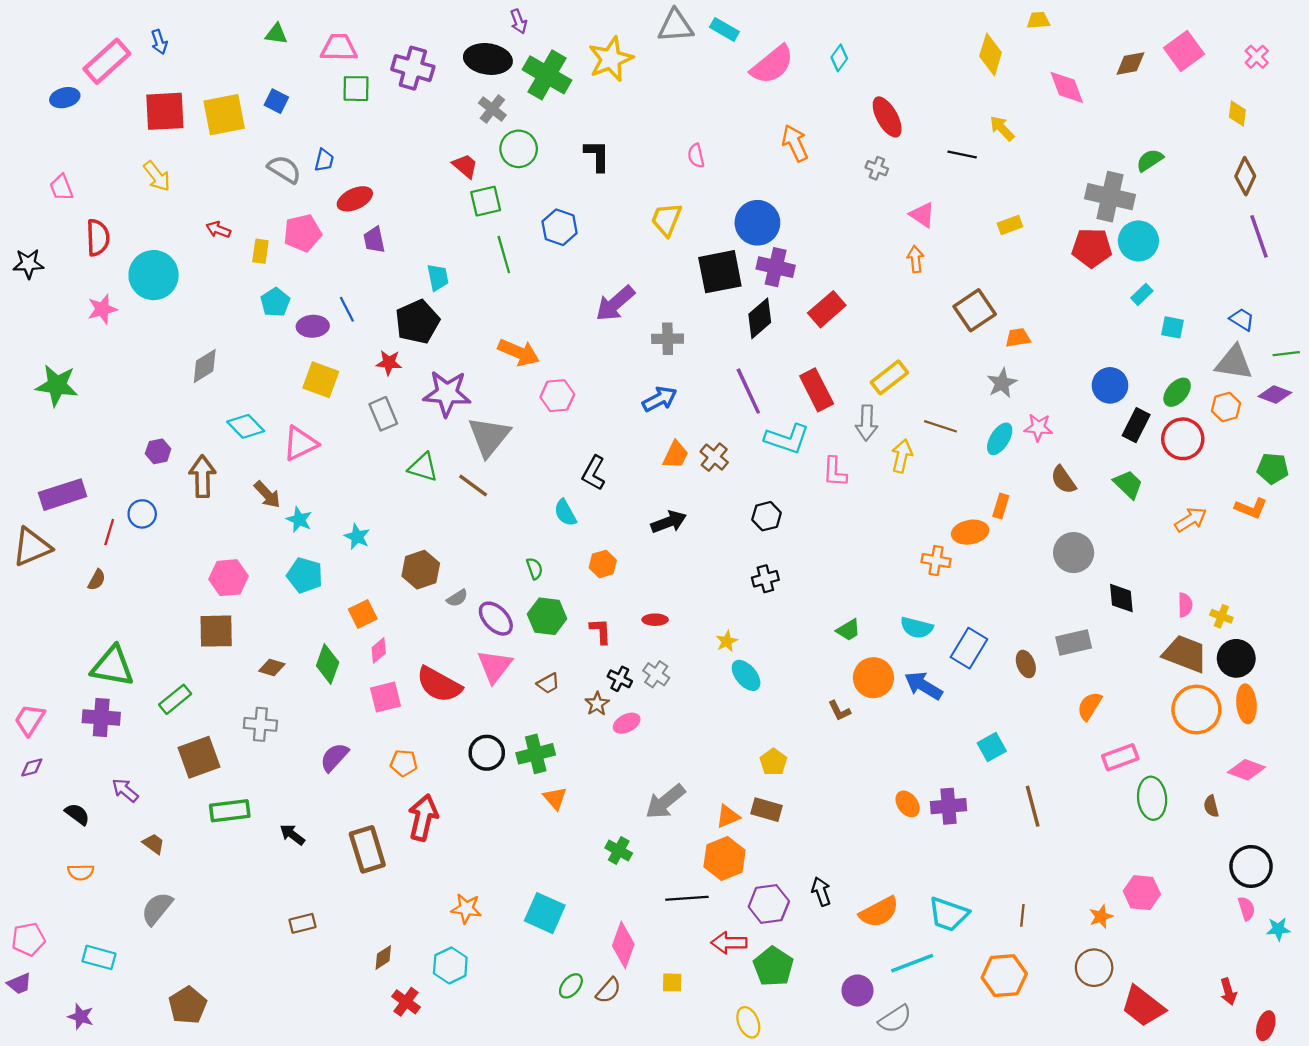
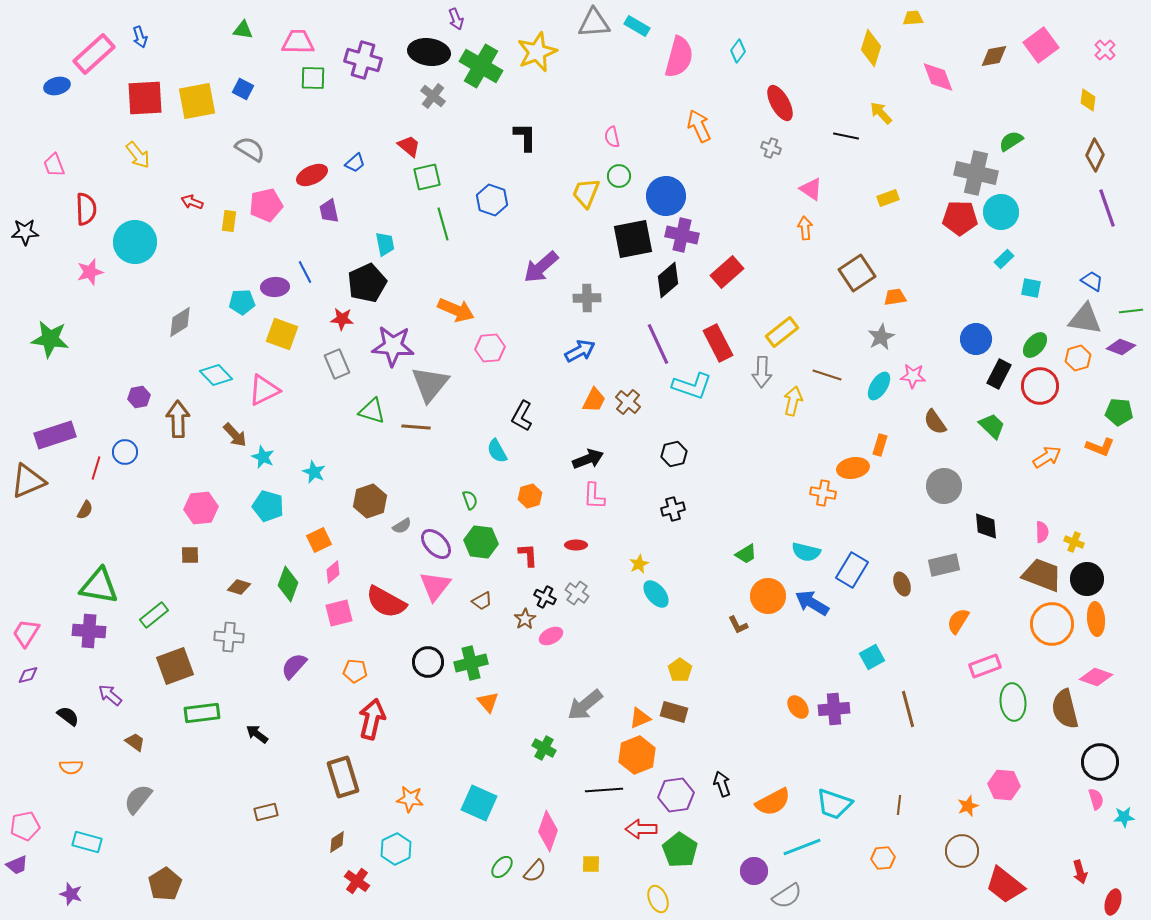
pink semicircle: (772, 65) -> (679, 57), turned -36
green circle: (519, 149) -> (619, 176), moved, size x0.7
blue trapezoid: (324, 160) -> (355, 163), moved, turned 35
cyan pentagon: (275, 302) -> (242, 302), moved, turned 30
pink L-shape: (835, 472) -> (594, 496), moved
brown line: (473, 485) -> (416, 427), turned -32
brown square: (216, 631) -> (190, 555), size x0.6
brown semicircle: (1211, 806) -> (1065, 709), size x2.0
brown rectangle: (367, 849) -> (343, 777), moved
orange hexagon: (1004, 976) -> (883, 858), size x0.6

